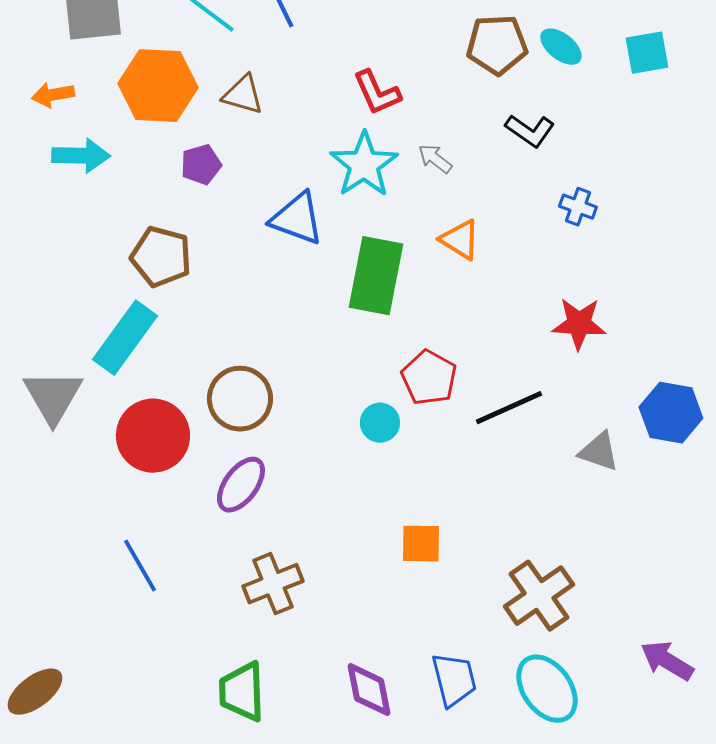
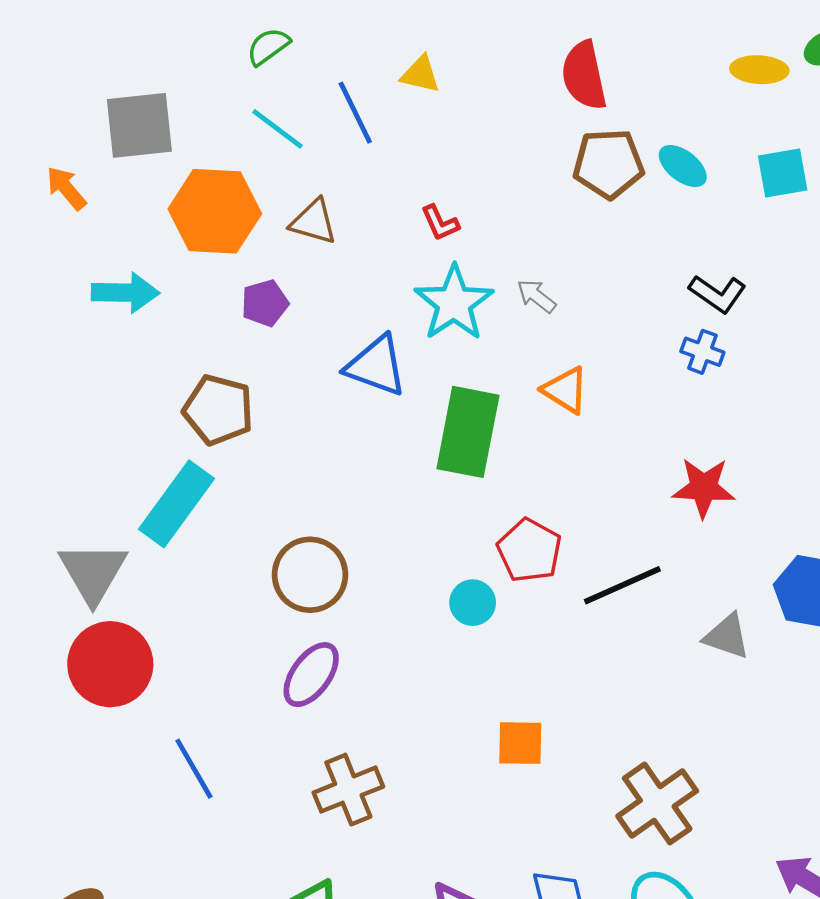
red L-shape: (377, 93) -> (440, 223), moved, size x0.7
orange arrow: (53, 95) -> (66, 188), moved, turned 60
black L-shape: (530, 131) -> (718, 294), moved
red circle: (153, 436) -> (110, 664), moved

